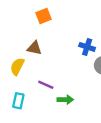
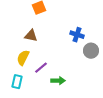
yellow semicircle: (17, 66) -> (23, 58), moved
purple line: (46, 85) -> (41, 68), turned -64

